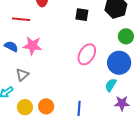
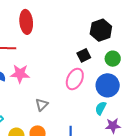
black square: (82, 15) -> (84, 55), moved, turned -32
gray triangle: (22, 75) -> (42, 105), moved

